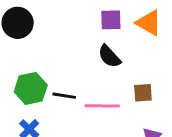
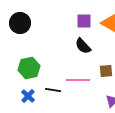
black line: (64, 96) -> (53, 90), moved

